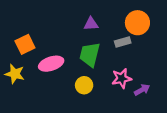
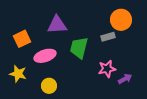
purple triangle: (91, 24) -> (57, 25), moved, size x1.5
yellow star: (15, 74) -> (18, 74), moved
yellow circle: (84, 85) -> (49, 86), moved

